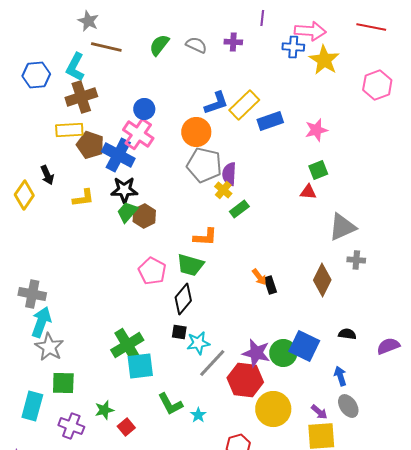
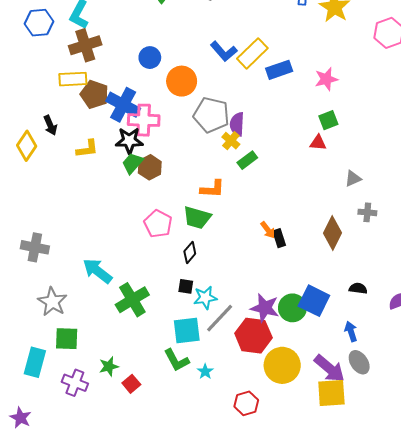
blue L-shape: (216, 103) -> (224, 51), turned 68
orange circle: (196, 132) -> (182, 81), moved
pink cross: (138, 134) -> (144, 120), moved, turned -32
gray triangle: (342, 227) -> (353, 179), size x0.6
black diamond: (183, 299) -> (190, 252), size x0.7
cyan arrow: (41, 322) -> (97, 271), moved, turned -72
cyan square: (140, 366) -> (187, 330), moved
purple arrow: (319, 412) -> (329, 368), size x1.8

